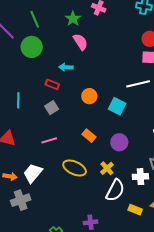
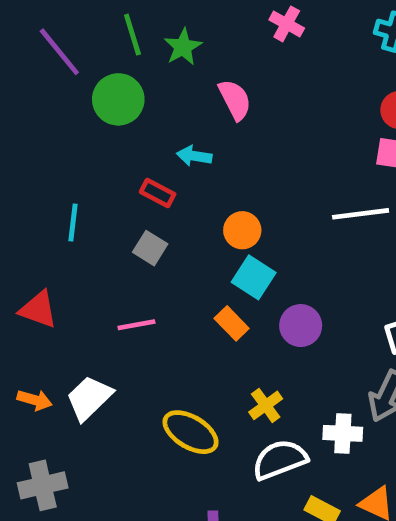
green star: (73, 19) -> (183, 47), moved
cyan square: (117, 106) -> (254, 277), moved
gray square: (52, 108) -> (150, 248), turned -32
purple circle: (119, 142) -> (301, 326), moved
yellow ellipse: (75, 168) -> (191, 432), moved
white semicircle: (115, 190) -> (280, 460), turned -145
gray cross: (21, 200) -> (43, 485), moved

